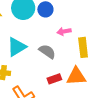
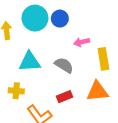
cyan triangle: (17, 47) -> (30, 62), turned 30
red rectangle: (54, 79) -> (64, 97), moved

